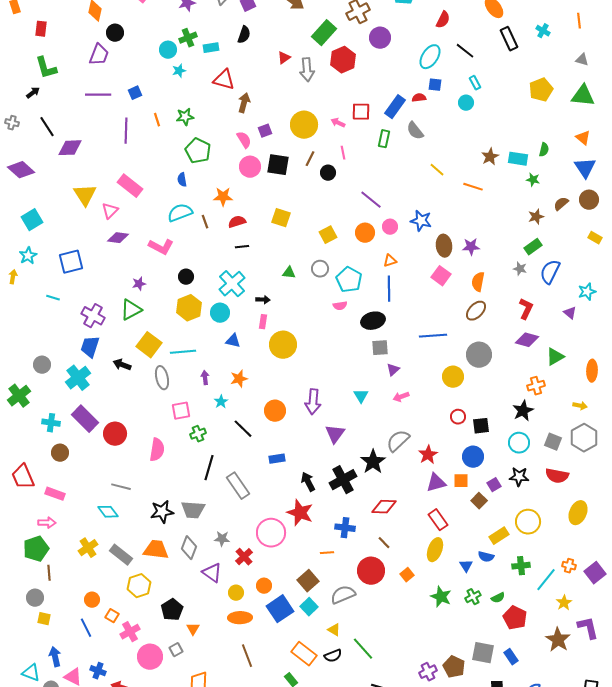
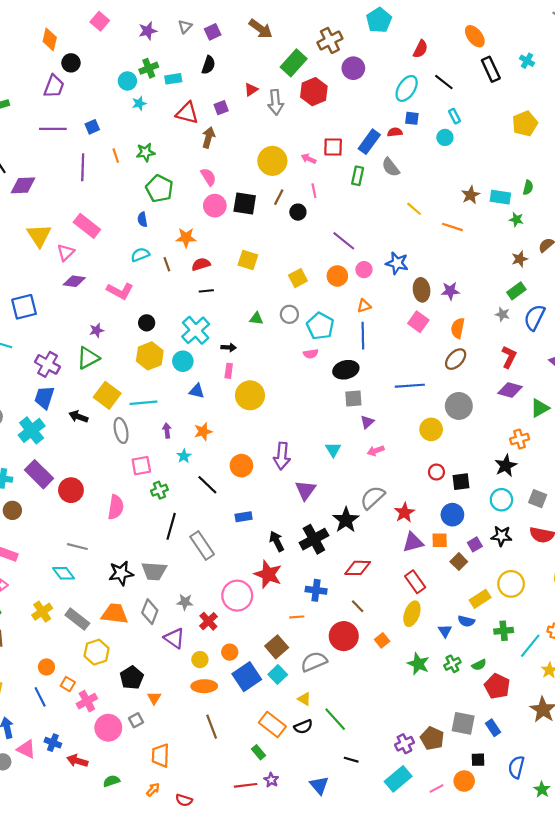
purple square: (265, 131) -> (221, 108), moved
cyan semicircle: (180, 213) -> (140, 255), size x0.7

